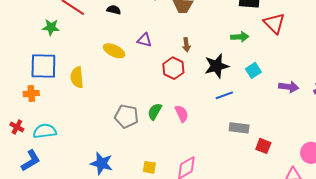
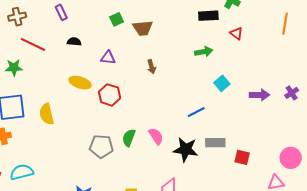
red triangle: (274, 23) -> (236, 33), size x0.6
purple triangle: (145, 40) -> (108, 58), moved
black star: (217, 66) -> (186, 150), moved, turned 30
red hexagon: (173, 68) -> (110, 95), moved

